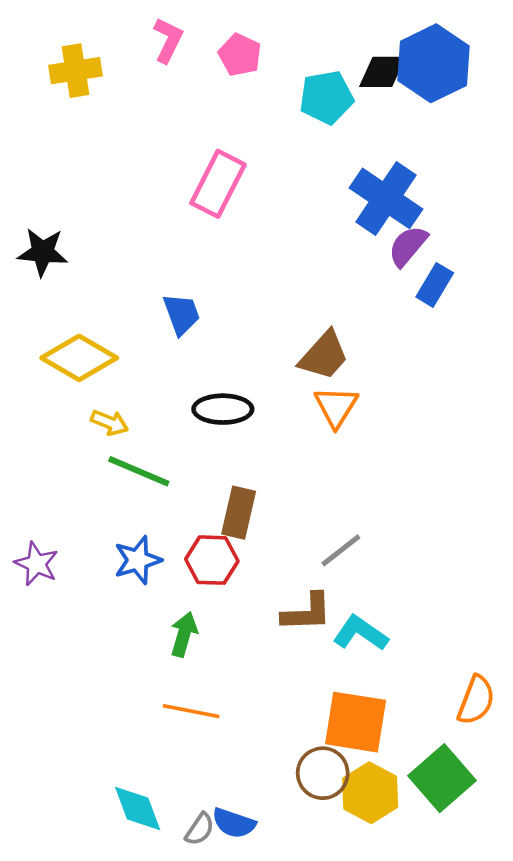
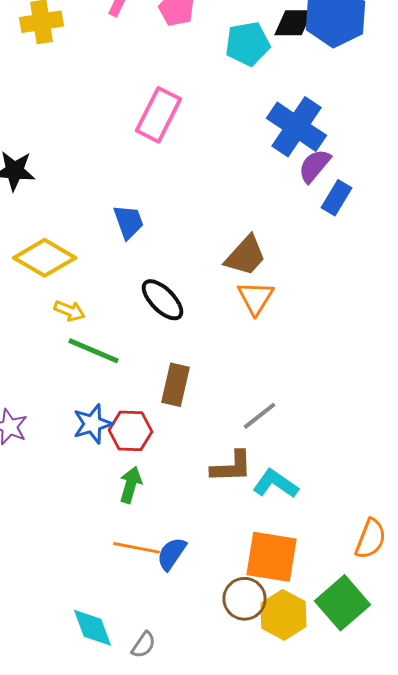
black ellipse: (223, 409) -> (162, 300), turned 45
red hexagon: (212, 560) -> (130, 431), moved
blue semicircle: (234, 823) -> (172, 554), moved, turned 105

